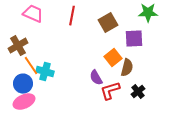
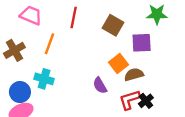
brown square: (108, 23) -> (113, 25), turned -30
orange line: (31, 66) -> (50, 44), moved, turned 54
brown semicircle: (127, 68) -> (134, 74), turned -120
red L-shape: (110, 91) -> (129, 100), moved

